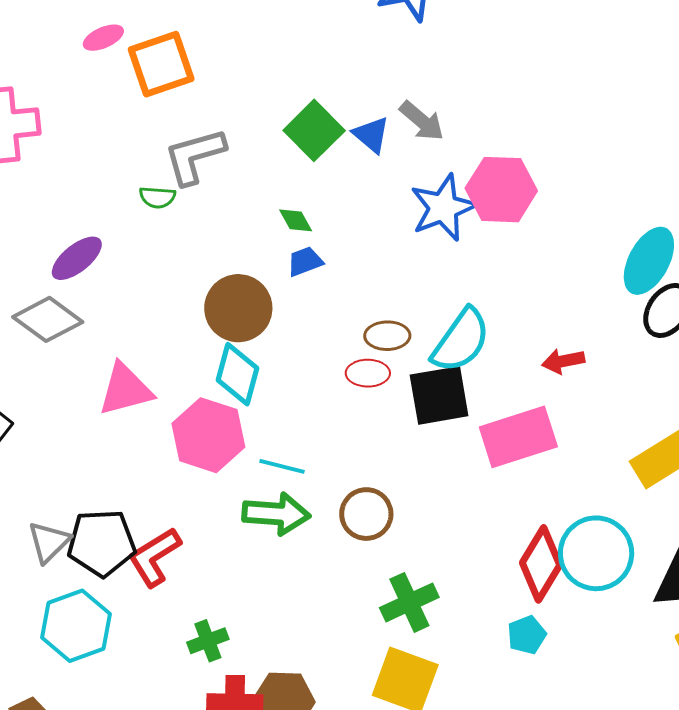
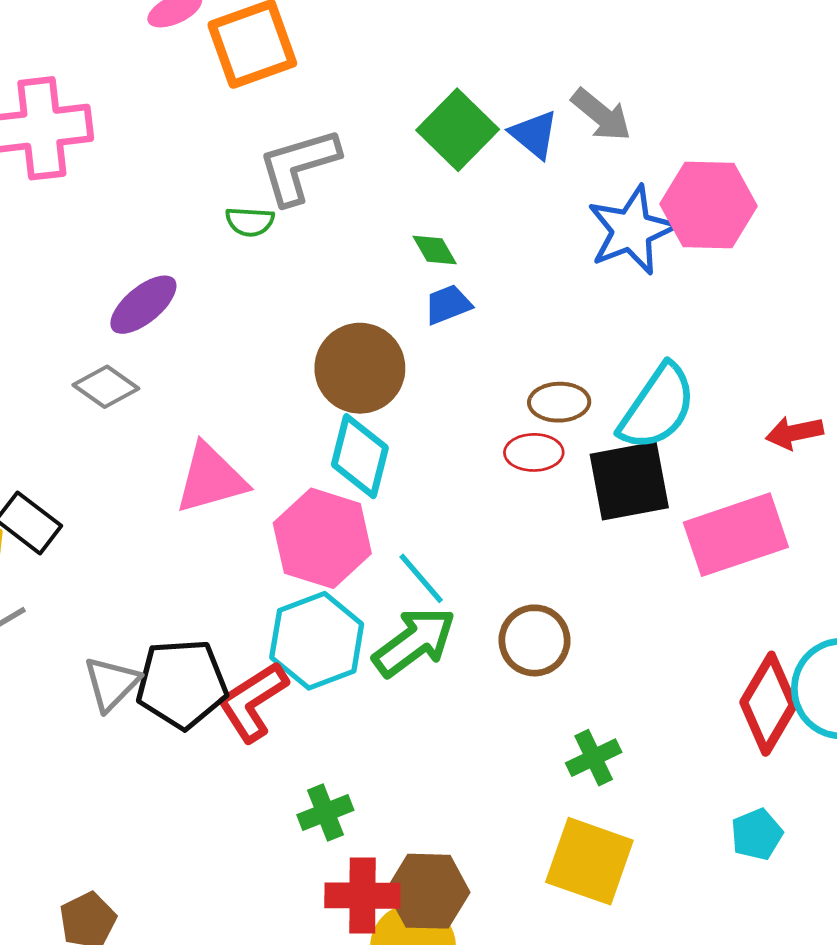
gray diamond: (48, 319) -> (106, 387), size x0.7
cyan line: (282, 466) -> (421, 578), turned 36
green arrow: (276, 514) -> (414, 642), turned -40
green cross: (409, 602) -> (594, 758), size x0.7
cyan hexagon: (76, 626) -> (317, 641), moved
cyan pentagon: (527, 635) -> (757, 834), moved

